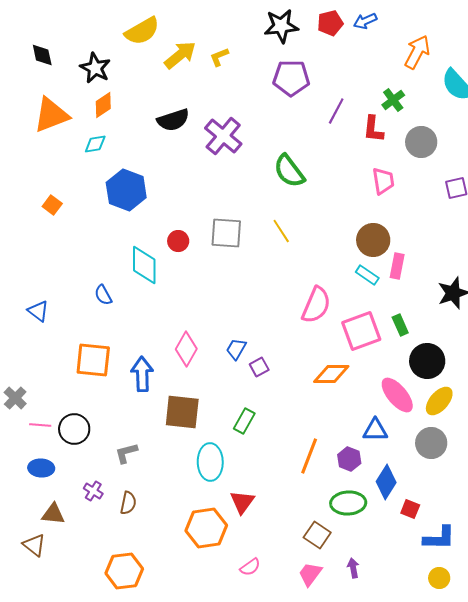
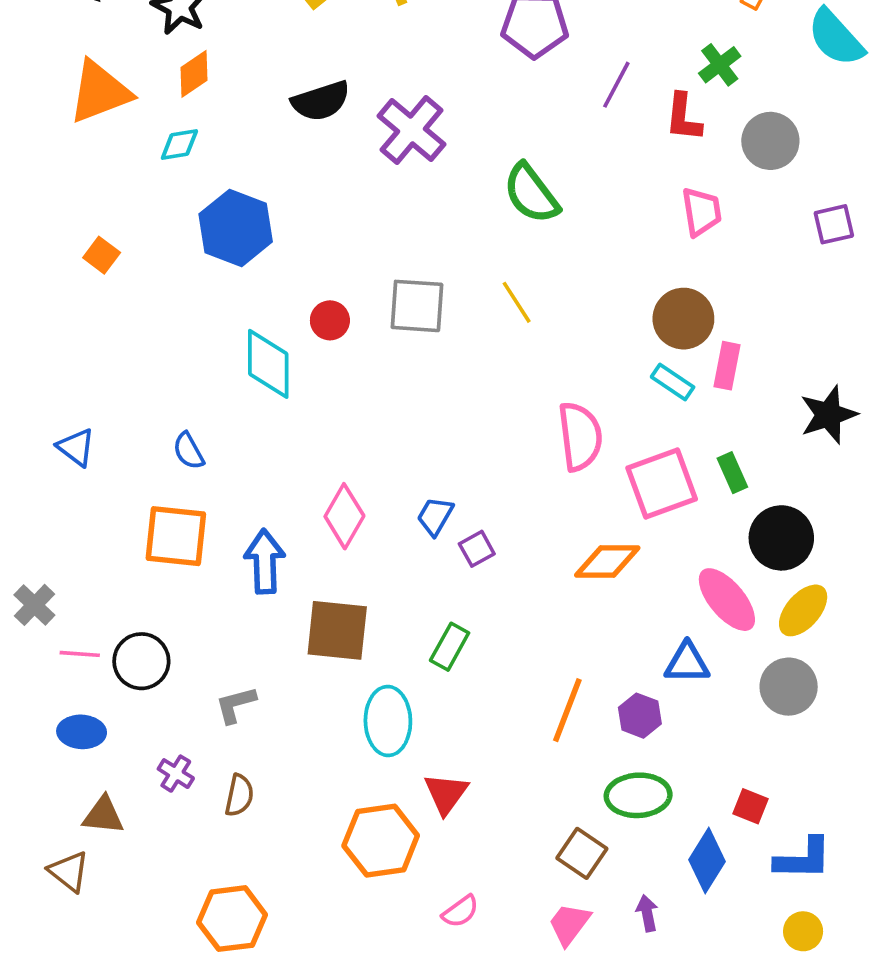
blue semicircle: (103, 295) -> (189, 451), moved
pink semicircle: (316, 305) -> (580, 436), turned -30
blue diamond: (386, 482) -> (707, 861), moved

